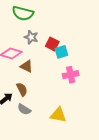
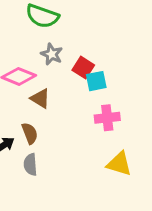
gray semicircle: (24, 109) -> (30, 164), turned 48
yellow triangle: (58, 115) -> (119, 164), moved

